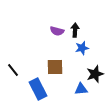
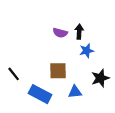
blue rectangle: (38, 89) -> (40, 94), turned -35
blue triangle: (81, 89) -> (75, 92), moved

